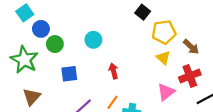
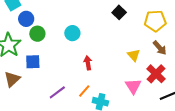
yellow pentagon: (164, 32) -> (155, 21), moved
blue square: (69, 74) -> (33, 62), moved
red cross: (190, 76) -> (156, 74), turned -30
pink triangle: (166, 92) -> (133, 86), turned -30

